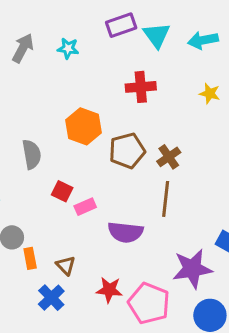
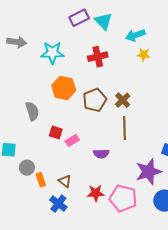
cyan arrow: (203, 40) -> (135, 35), moved
gray arrow: (23, 48) -> (17, 42), turned 78
cyan star: (68, 48) -> (52, 53), moved, size x1.6
purple semicircle: (126, 232) -> (101, 154), size x0.7

